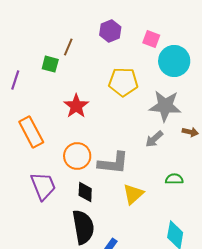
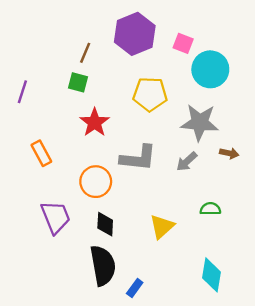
purple hexagon: (110, 31) -> (135, 34), size x1.6
green square: (50, 64) -> (78, 82), moved
orange rectangle: (31, 132) -> (41, 153), size x0.7
gray L-shape: (113, 163) -> (138, 158), moved

